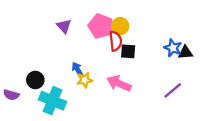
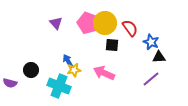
yellow circle: (120, 26) -> (105, 23), size x1.5
red semicircle: (116, 41) -> (130, 28), moved, turned -30
black triangle: (185, 52) -> (159, 57), moved
cyan cross: (53, 101) -> (59, 86), moved

